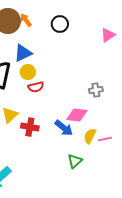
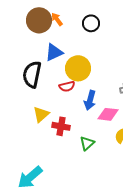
yellow circle: (28, 72) -> (78, 68), moved, size x1.6
blue arrow: (64, 128) -> (90, 100), moved, turned 66
green triangle: (75, 161) -> (87, 143), moved

